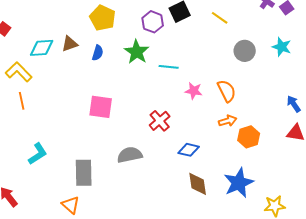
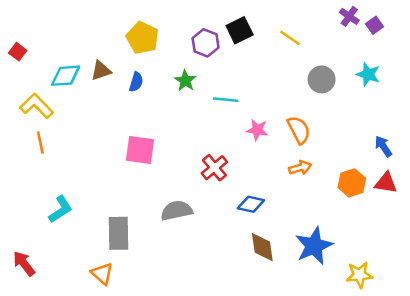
green star: (137, 52) -> (185, 81), size x0.7
orange hexagon: (249, 137) -> (352, 183), moved

